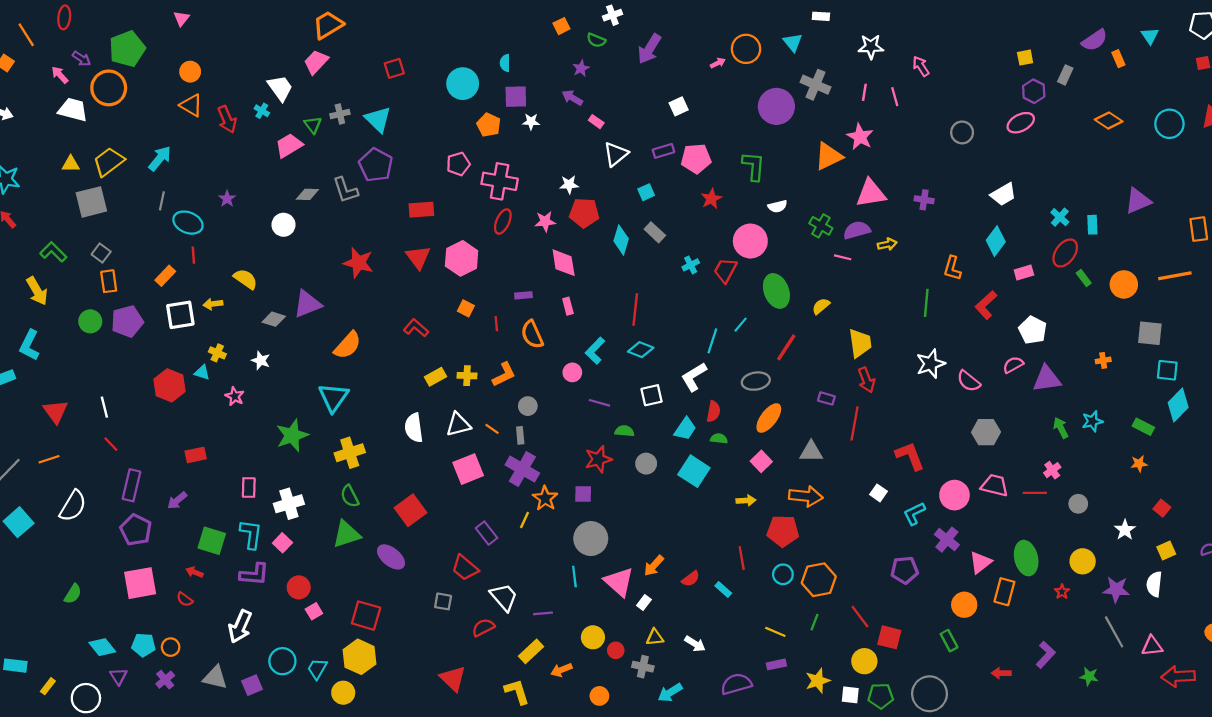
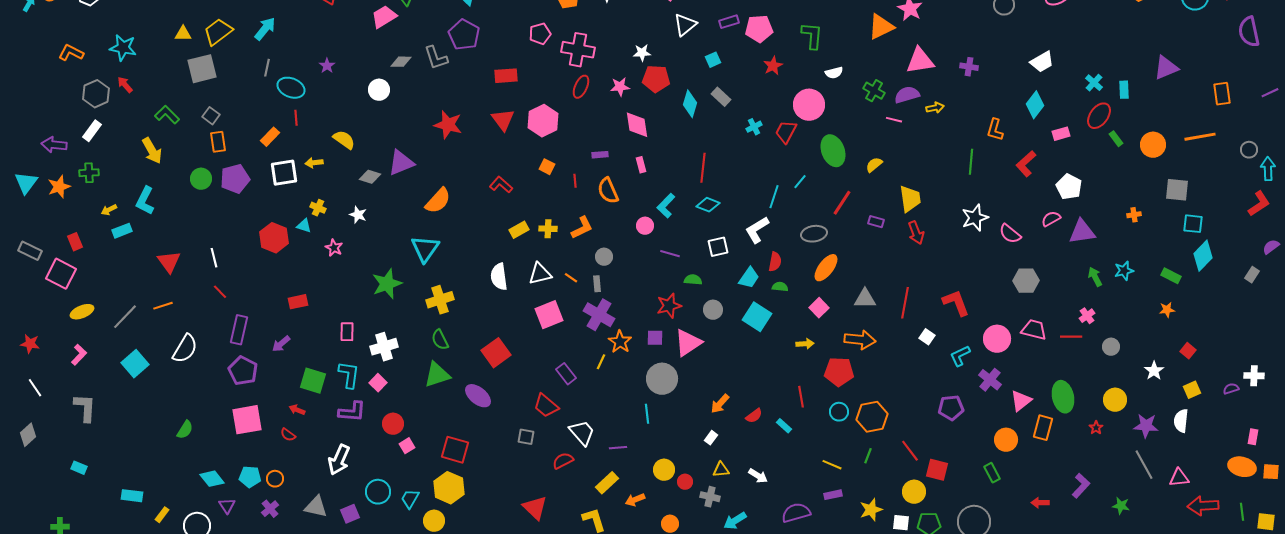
purple rectangle: (826, 398) -> (876, 222), moved
red line: (855, 423) -> (905, 303), moved
pink triangle: (619, 582) -> (688, 343), moved, turned 44

